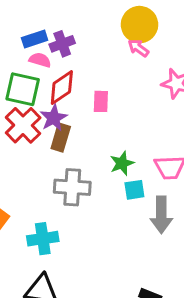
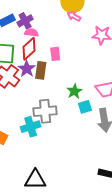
pink semicircle: (40, 60) -> (31, 33), moved
brown rectangle: (61, 137) -> (41, 70), moved
cyan cross: (43, 239) -> (31, 127), moved

